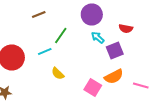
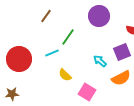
brown line: (39, 14) -> (46, 16), turned -32
cyan arrow: (98, 38) -> (100, 61), moved
pink square: (93, 88) -> (87, 92), moved

